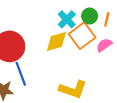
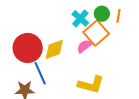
yellow diamond: (56, 42) -> (54, 49), moved
pink semicircle: (104, 45) -> (84, 46), moved

